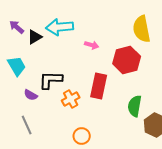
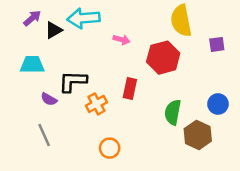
purple arrow: (17, 27) -> (32, 18), turned 98
cyan trapezoid: (17, 66) -> (32, 65), turned -60
red rectangle: (99, 86) -> (130, 88), size x0.7

